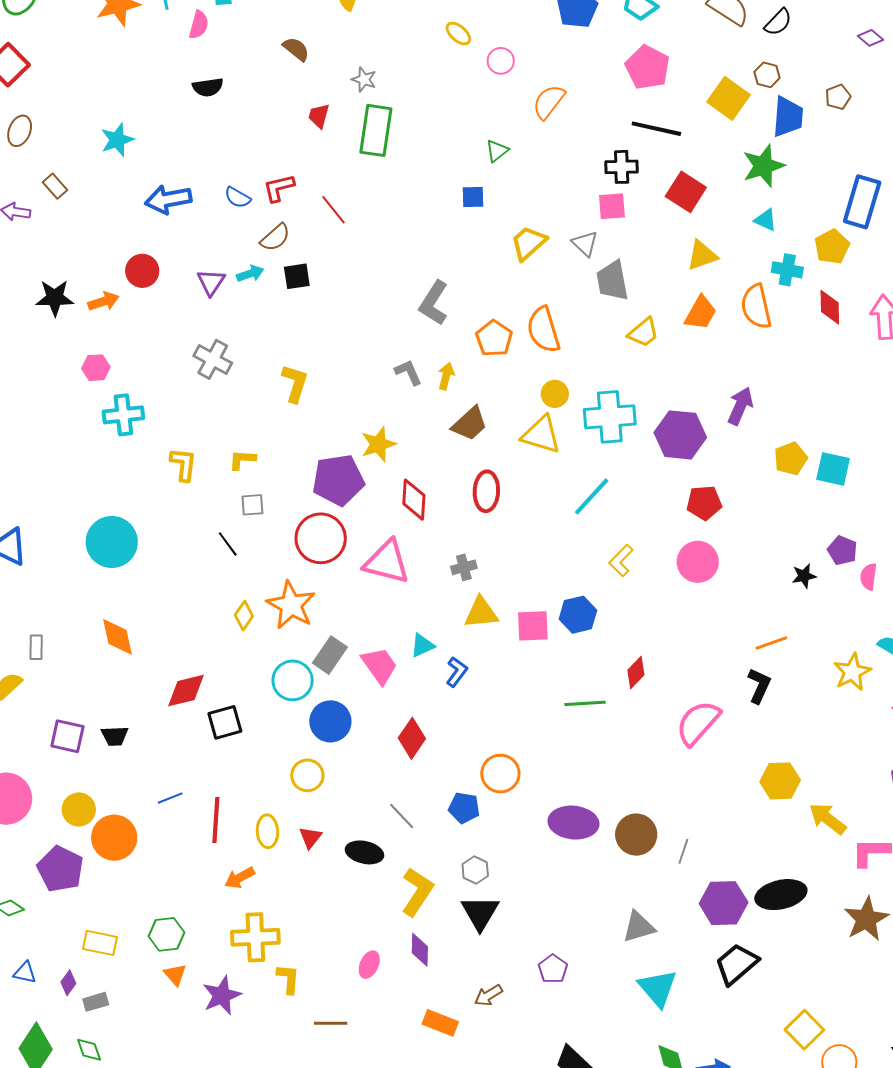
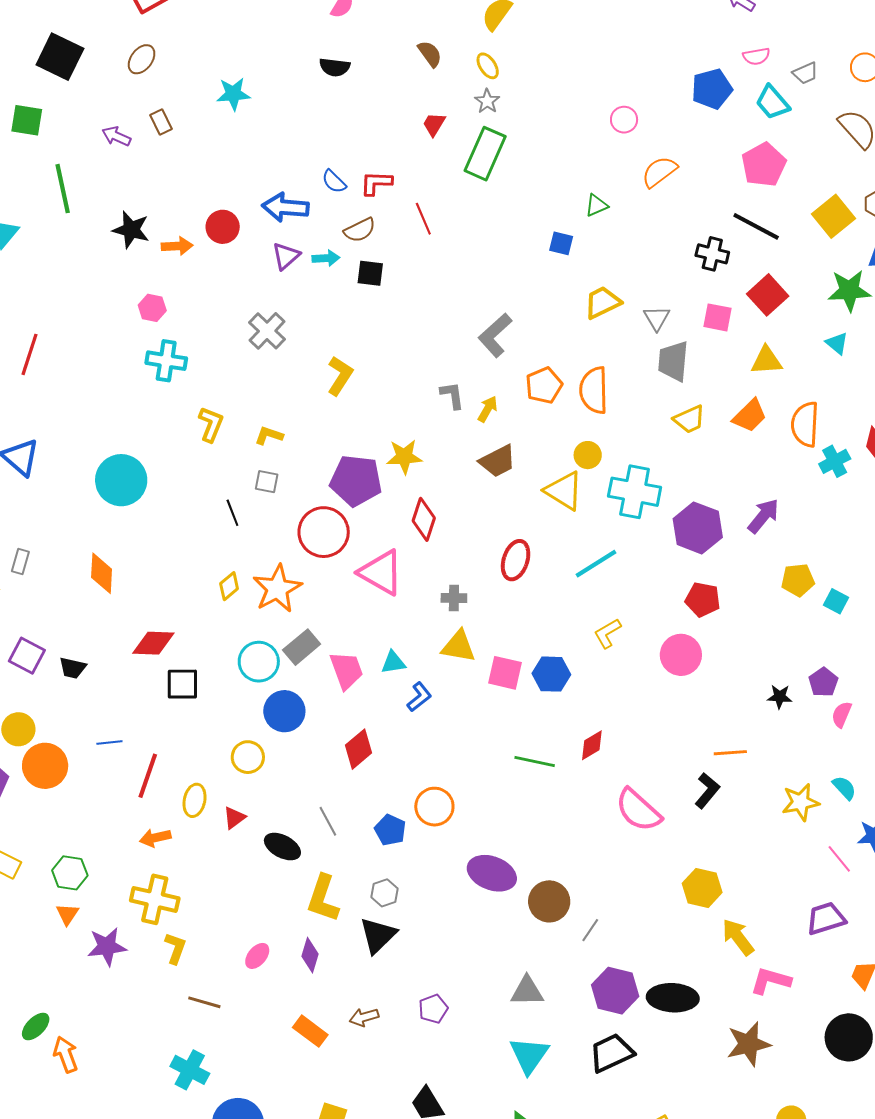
yellow ellipse: (458, 34) -> (488, 66), moved
blue arrow: (168, 199) -> (285, 207), moved
pink square: (612, 206) -> (718, 317), moved
cyan cross: (787, 270) -> (835, 461), moved, turned 36
cyan square: (833, 469) -> (836, 601), size x0.7
red ellipse: (486, 491) -> (516, 560), moved
pink semicircle: (698, 723) -> (638, 810), turned -105
yellow L-shape: (417, 892) -> (323, 898), turned 150

